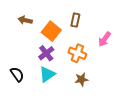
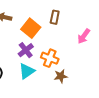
orange cross: (77, 53) -> (50, 58), moved

